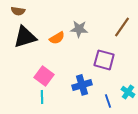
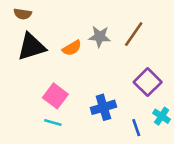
brown line: (122, 27) -> (134, 34), moved
purple square: (104, 60) -> (148, 82), moved, turned 30
cyan line: (42, 97) -> (53, 123), turned -72

